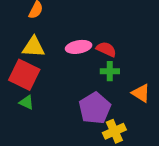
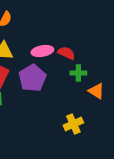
green cross: (110, 71) -> (78, 73), moved
purple pentagon: (95, 108) -> (32, 78), moved

